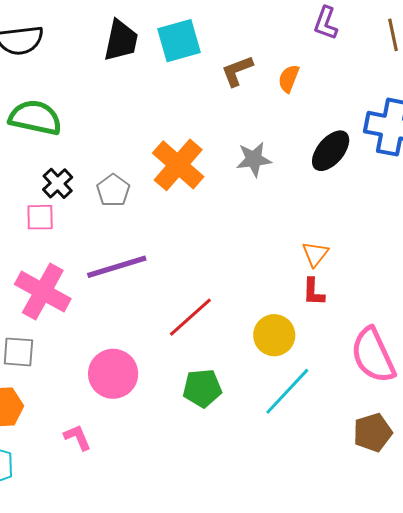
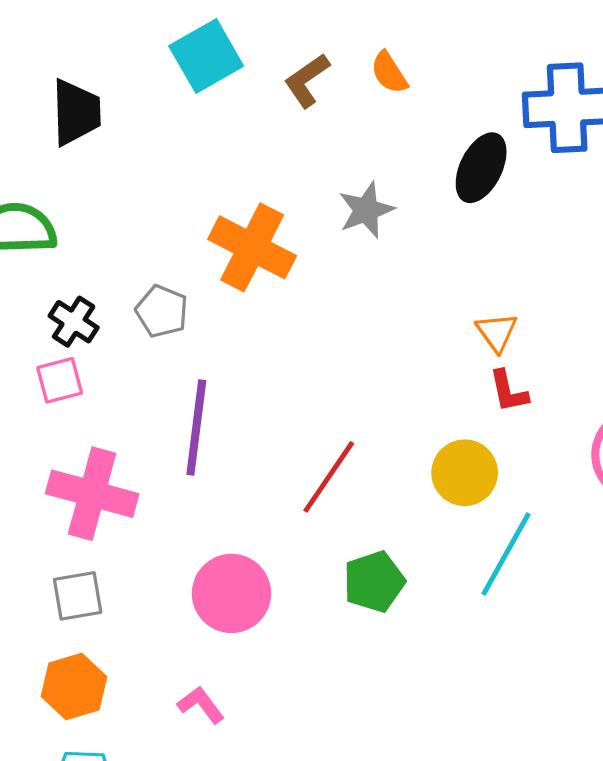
black trapezoid: (121, 40) -> (76, 112), moved
orange semicircle: (289, 79) -> (389, 73), turned -40
purple line: (117, 267) -> (196, 427), turned -52

